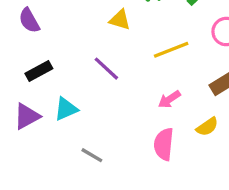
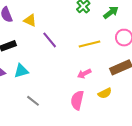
yellow triangle: (120, 20) -> (30, 20), moved
purple line: (106, 69) -> (50, 40), moved

